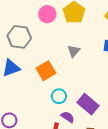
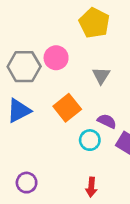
pink circle: (47, 14) -> (56, 58), moved
purple semicircle: (68, 117) -> (107, 121), moved

